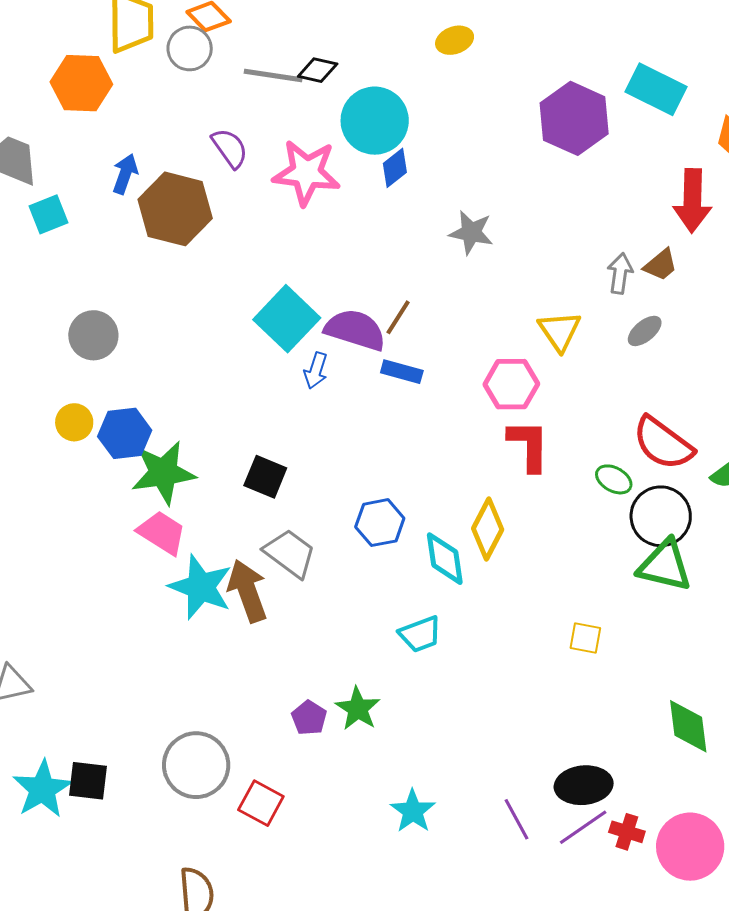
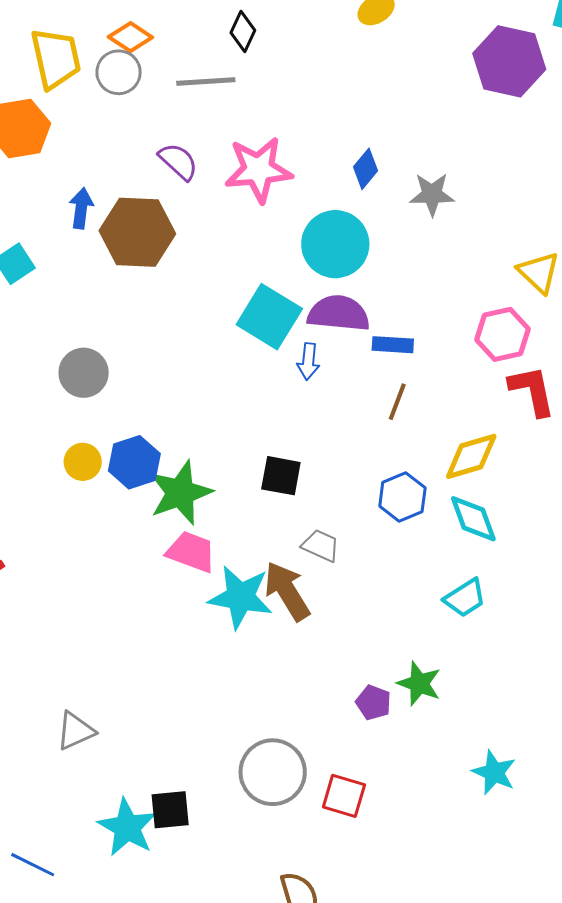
black diamond: (318, 70) -> (243, 31), moved, turned -66
cyan circle: (375, 121) -> (335, 244), moved
blue diamond: (395, 168) -> (365, 169), moved
brown line: (398, 317) -> (397, 402), moved
yellow diamond: (488, 529) -> (471, 456), moved, turned 58
gray trapezoid: (290, 553) -> (321, 546), size x0.7

